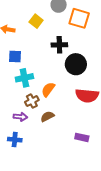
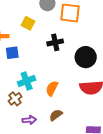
blue square: (15, 57) -> (12, 53), moved
black circle: (76, 64) -> (86, 57), moved
brown cross: (32, 101) -> (15, 99), moved

